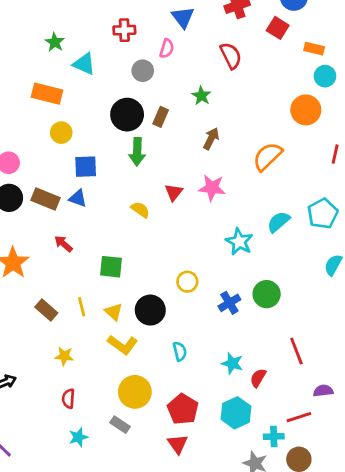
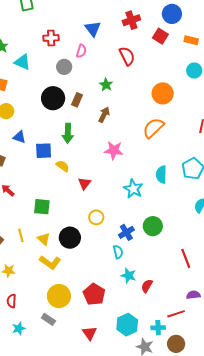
orange rectangle: (314, 49) -> (191, 40), moved
orange circle: (306, 110) -> (163, 93), moved
brown arrow: (211, 139) -> (104, 115), moved
green arrow: (137, 152) -> (68, 133), moved
blue square: (86, 167) -> (44, 151), moved
red triangle: (174, 192) -> (84, 183), moved
blue triangle: (78, 198) -> (19, 137), moved
cyan semicircle: (279, 222) -> (161, 175), turned -48
cyan semicircle: (180, 351) -> (118, 252), moved
red line: (296, 351) -> (186, 258), moved
red pentagon: (183, 409) -> (94, 294), moved
cyan hexagon: (236, 413) -> (127, 325), moved

